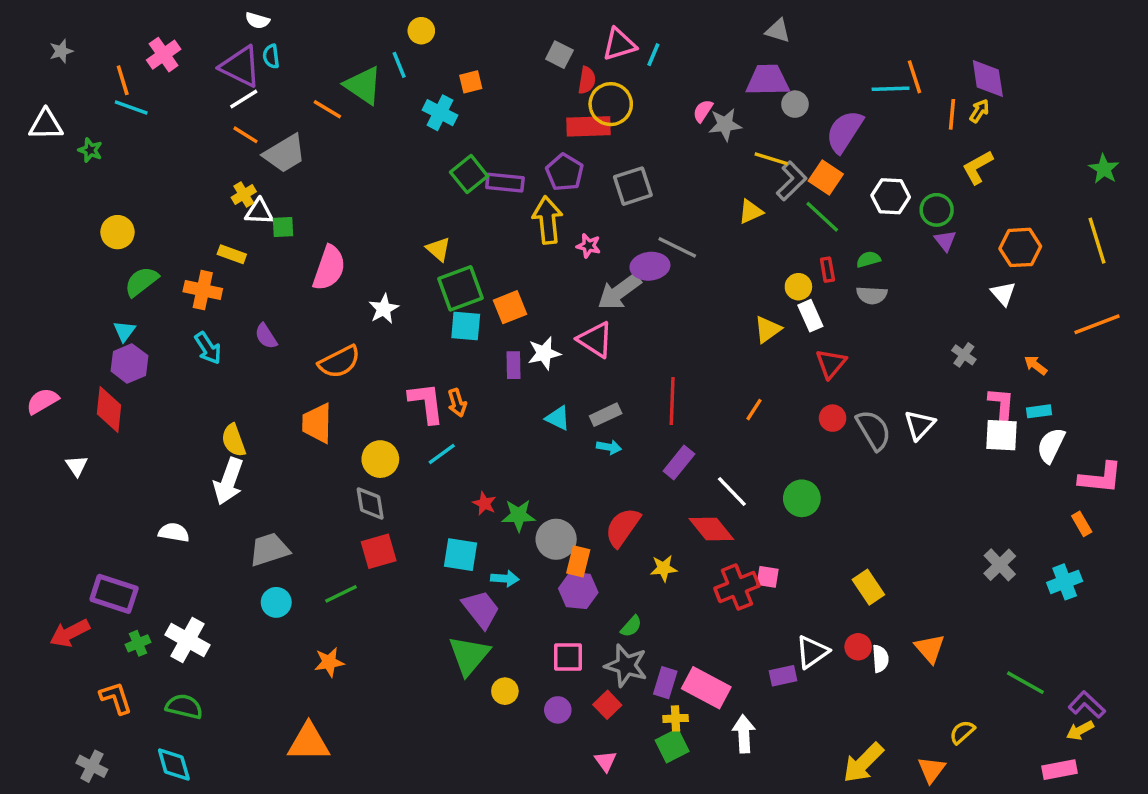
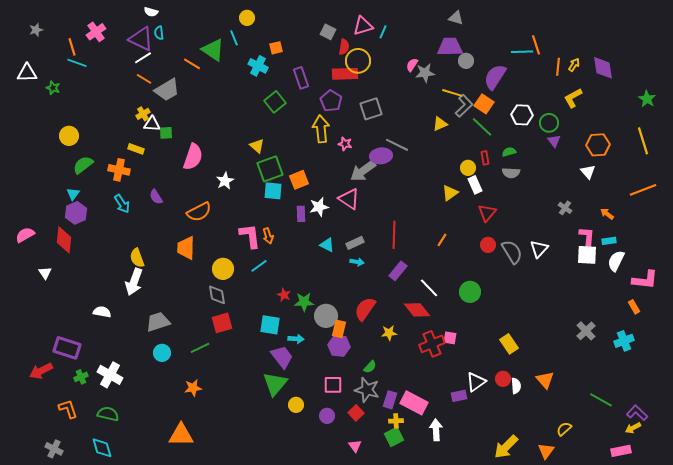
purple diamond: (988, 78) -> (603, 68), moved
purple rectangle: (505, 183) -> (301, 78), moved, turned 65

